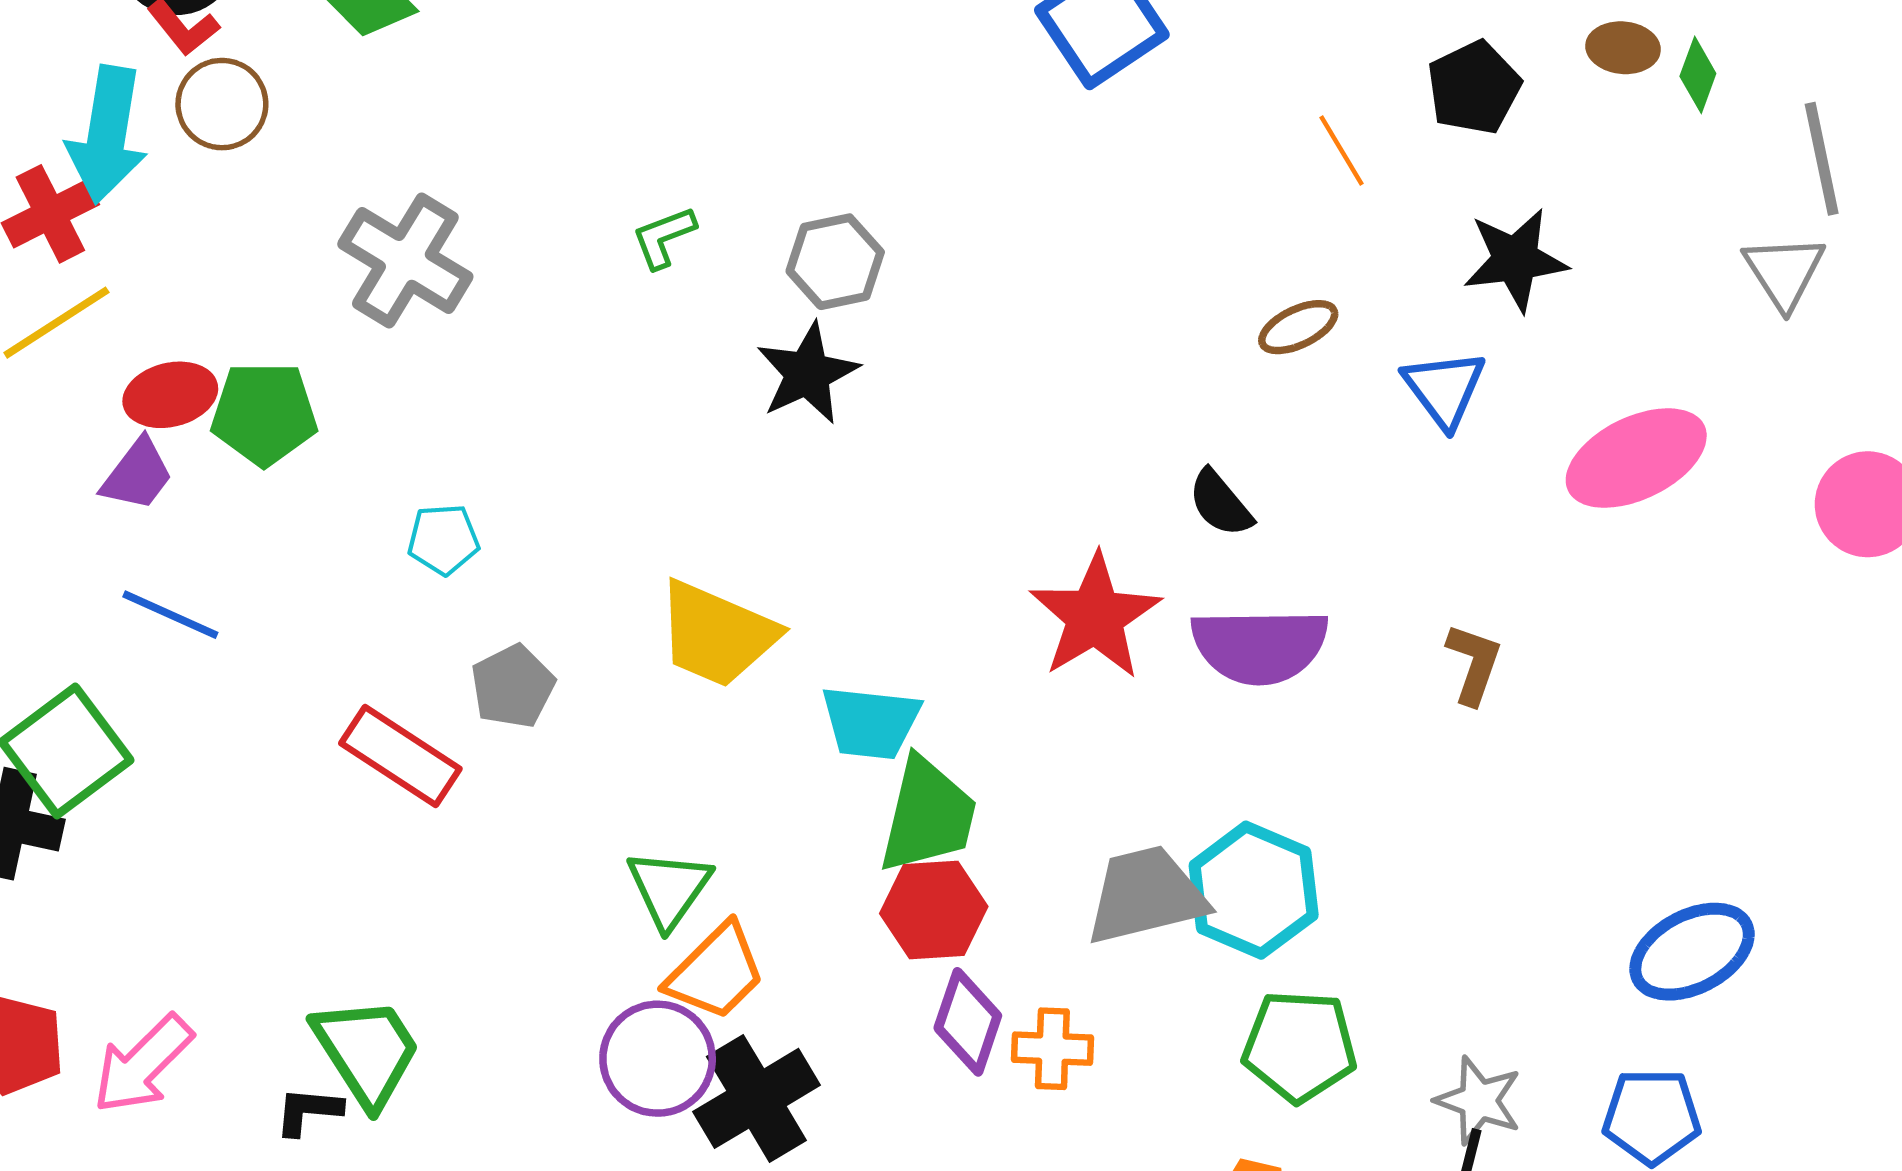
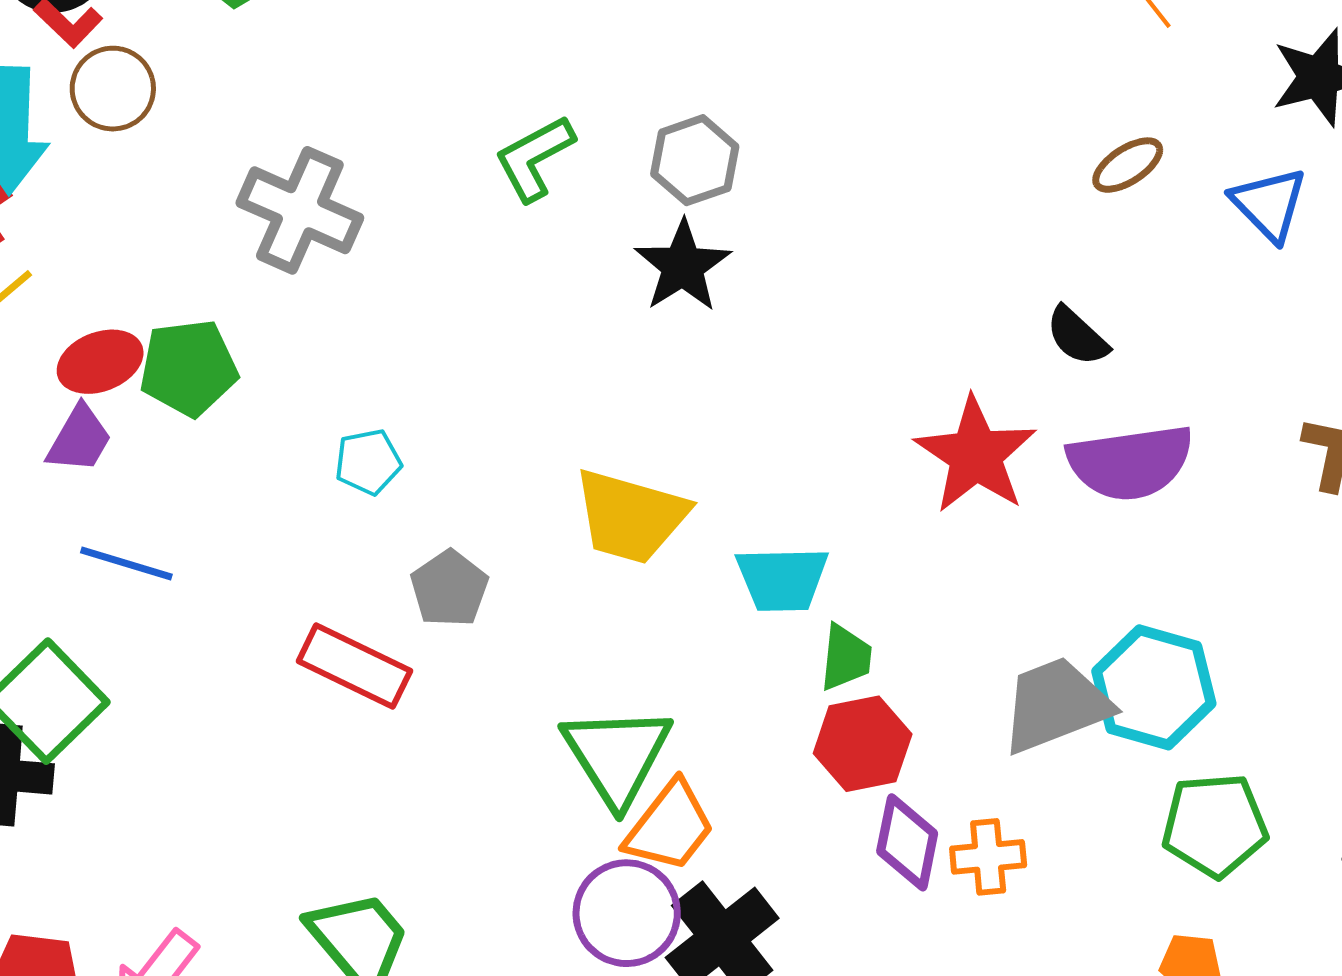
green L-shape: (664, 237) -> (534, 158), size x1.4
green trapezoid: (928, 815) -> (846, 658), size x0.6
green triangle: (669, 888) -> (617, 755), size x1.4

